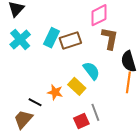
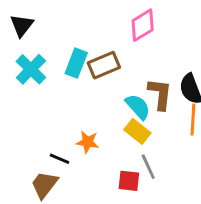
brown L-shape: (110, 38) -> (160, 94), moved
yellow rectangle: (77, 86) -> (137, 131), moved
red square: (81, 121) -> (129, 181), turned 35

